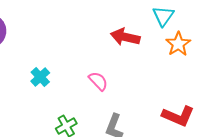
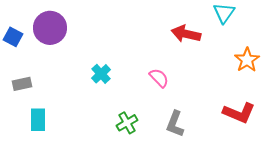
orange star: (178, 44) -> (247, 60), moved

